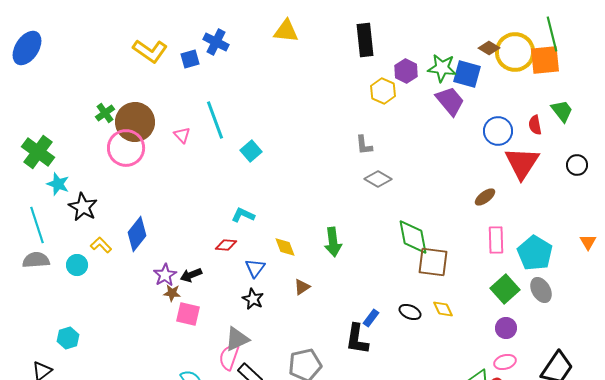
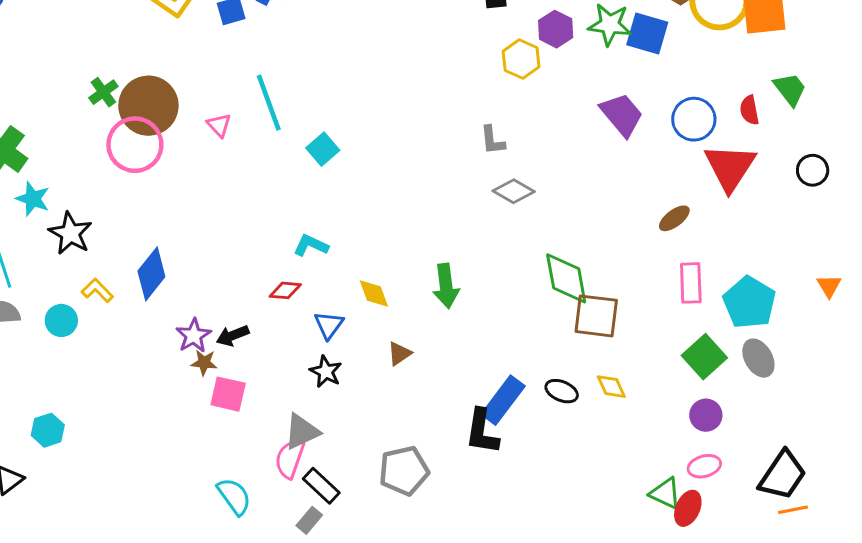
purple trapezoid: (450, 101) -> (622, 115), moved
blue rectangle: (371, 318) -> (503, 400), size x1.8

